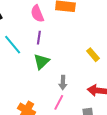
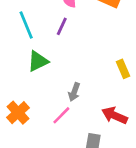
green triangle: (41, 61) -> (38, 61), moved

